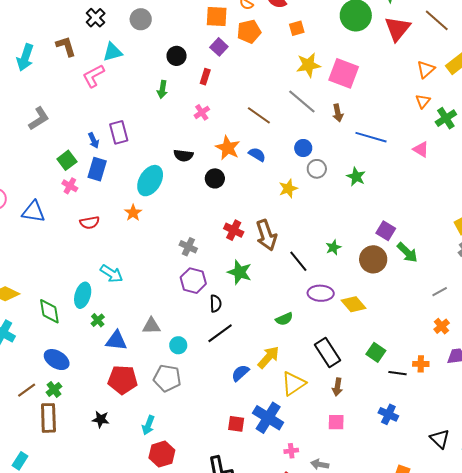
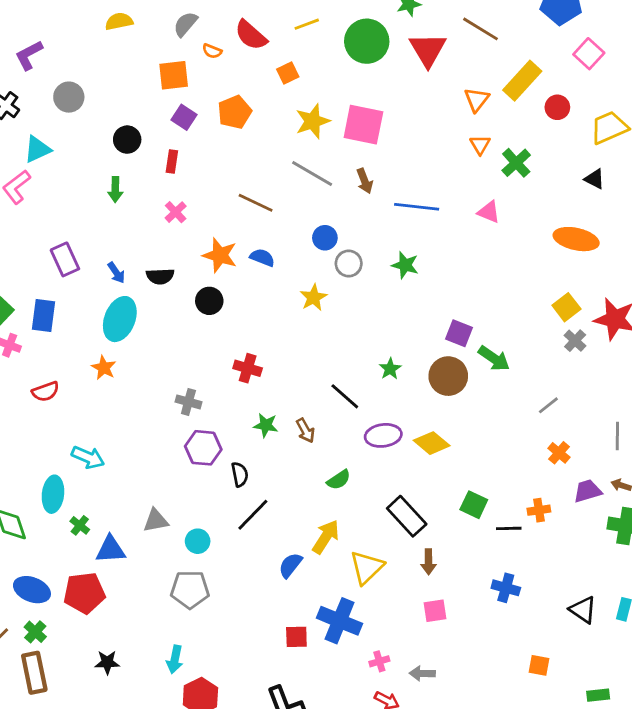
orange pentagon: (249, 32) -> (235, 112), moved
blue arrow: (94, 140) -> (116, 273), moved
brown arrow: (266, 235) -> (305, 430), moved, size x0.6
green star: (240, 272) -> (266, 425), size x0.7
red pentagon: (123, 380) -> (84, 593), moved

